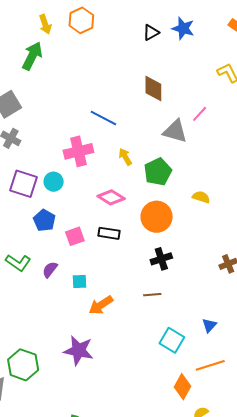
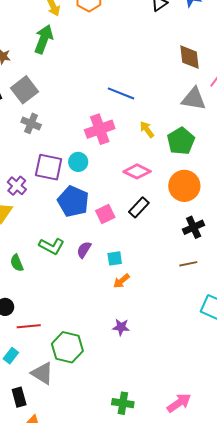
brown diamond: (153, 89) -> (189, 57), moved
blue pentagon: (44, 220) -> (73, 201), size x1.4
black rectangle: (109, 233) -> (139, 207), turned -50
orange arrow: (101, 305) -> (121, 281), moved, size x0.7
purple star: (79, 350) -> (121, 327), size x0.6

